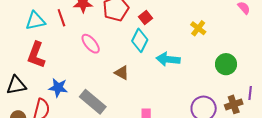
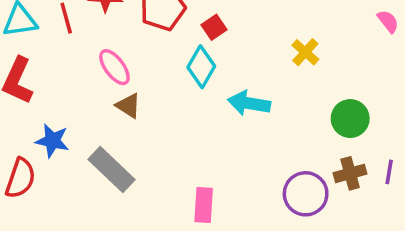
brown triangle: (122, 73) -> (128, 106), moved
brown cross: (234, 104) -> (350, 173), moved

